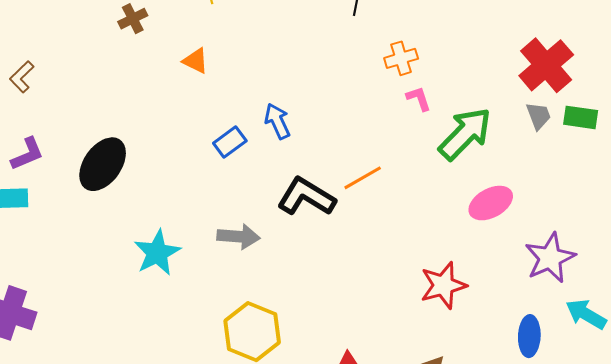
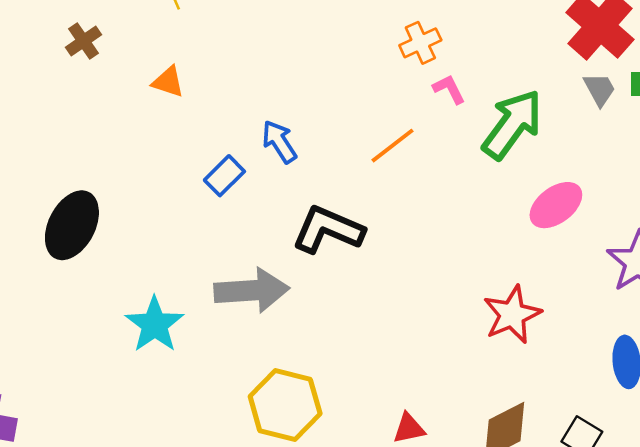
orange line: (363, 178) -> (393, 146), moved
gray arrow: (238, 237) -> (252, 290), size x1.4

